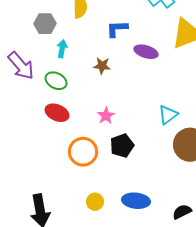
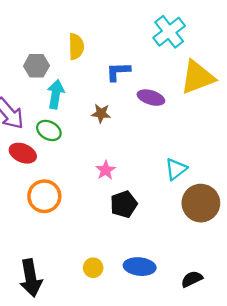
cyan arrow: (62, 49) -> (56, 94), size x1.4
red ellipse: (57, 113) -> (23, 153), moved
orange circle: (83, 152) -> (44, 196), moved

